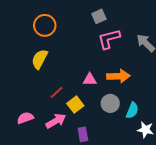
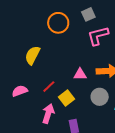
orange circle: (45, 25) -> (58, 23), moved
pink semicircle: (25, 118) -> (20, 91), moved
pink arrow: (56, 121) -> (48, 114), turned -42

